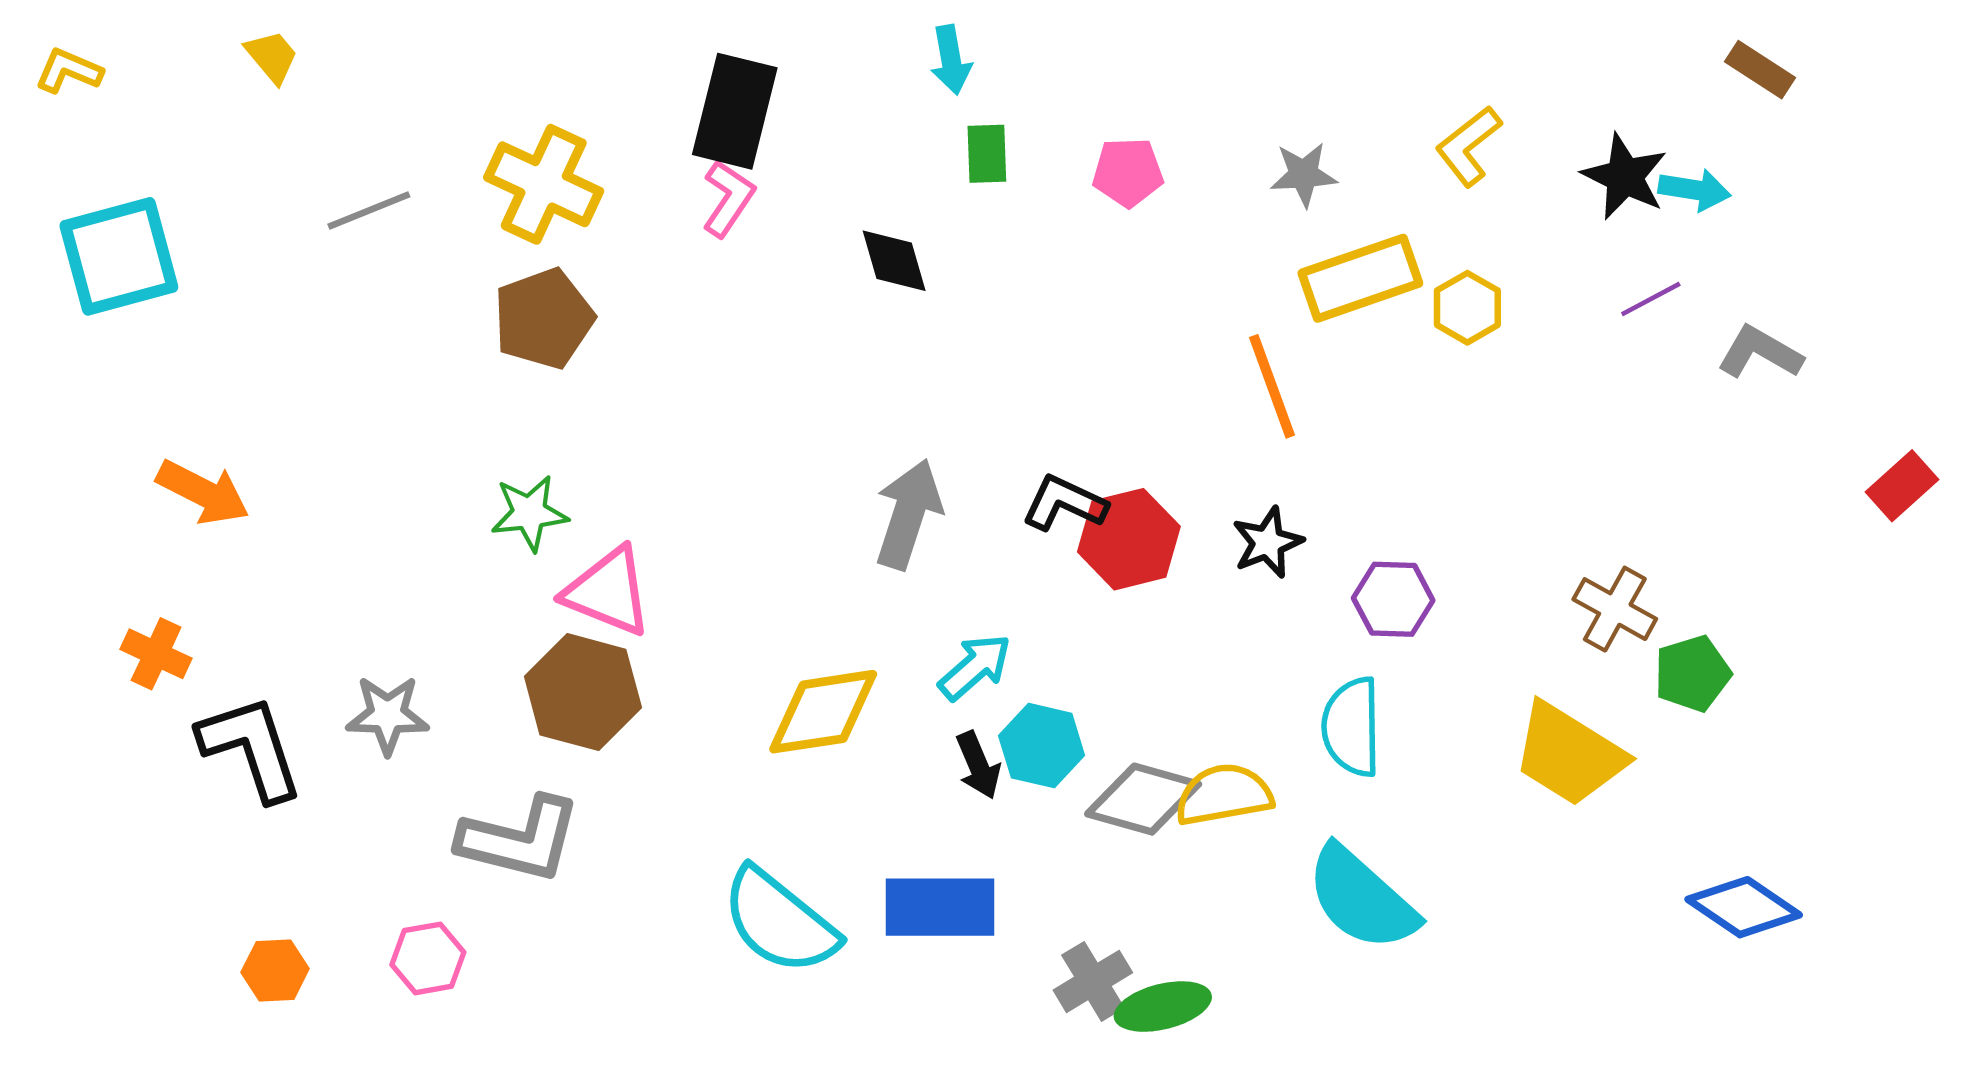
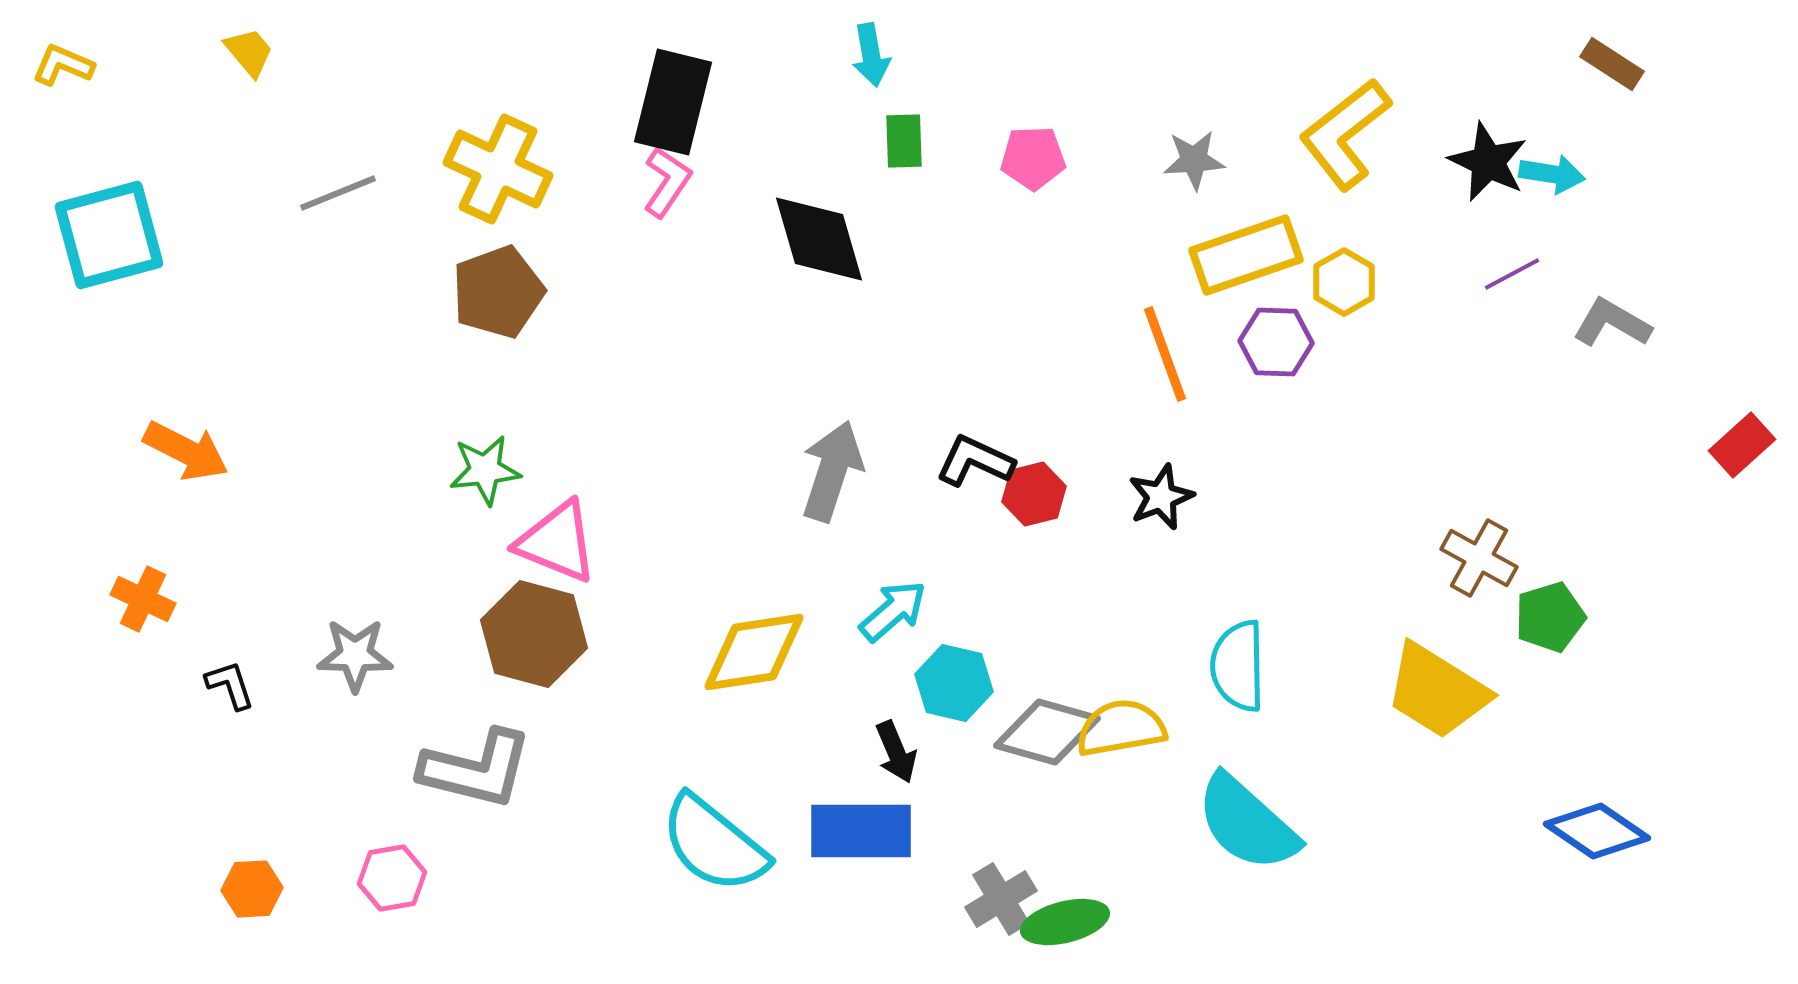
yellow L-shape: (1468, 146) -> (1345, 134), size x1.5
black diamond: (894, 261) -> (819, 239), size x1.5
red hexagon: (1129, 539) -> (1034, 494), size x0.7
purple hexagon: (1393, 599) -> (1276, 342), moved
black L-shape: (251, 748) -> (230, 685), size x0.5
black arrow: (978, 765) -> (896, 752), moved

